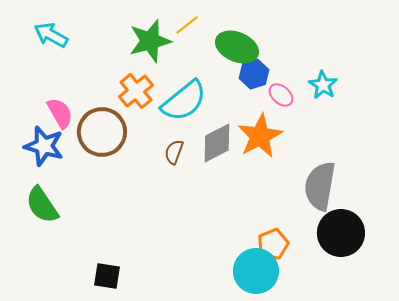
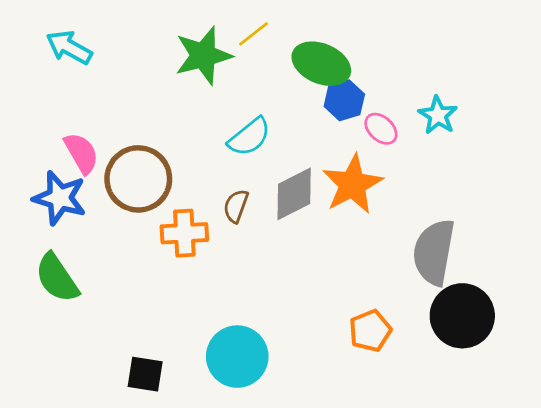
orange cross: (136, 91) -> (184, 233), moved, turned 36
cyan semicircle: (184, 101) -> (249, 137), size x0.7
cyan circle: (256, 271) -> (237, 357), moved

